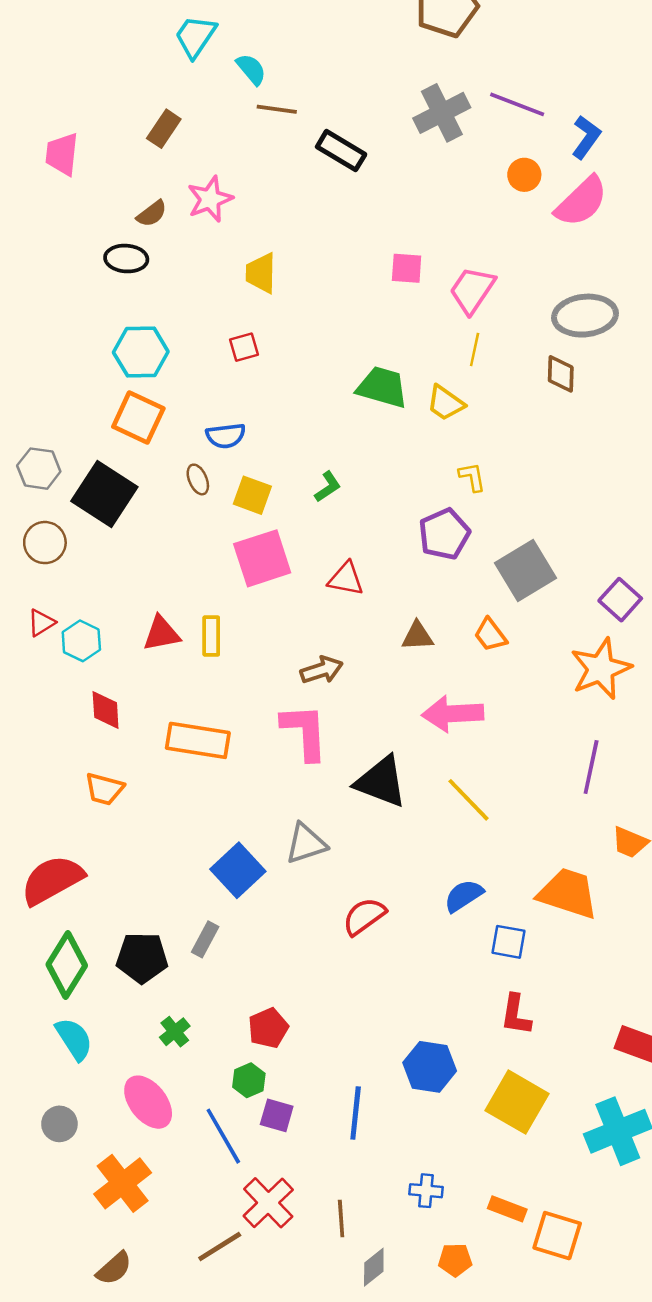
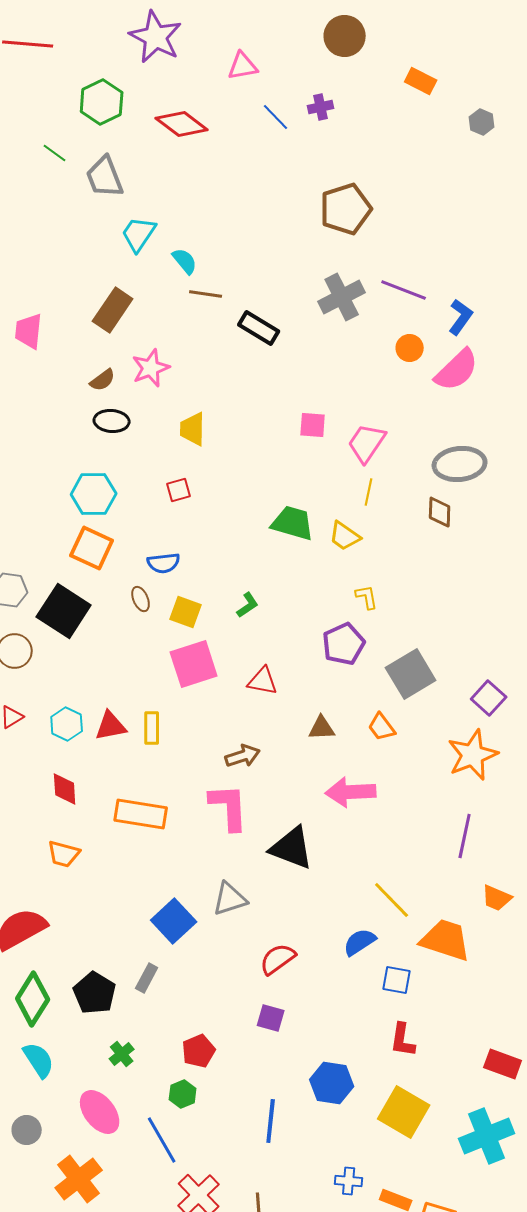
brown rectangle: (164, 129) -> (113, 310), size x1.4
black ellipse: (126, 259) -> (112, 421), moved
cyan hexagon: (81, 641) -> (67, 724), moved
yellow line: (468, 800) -> (392, 900), moved
black pentagon: (142, 958) -> (95, 993), turned 30
purple square: (277, 1115) -> (271, 1018), moved
blue cross: (426, 1191) -> (349, 1181), moved

